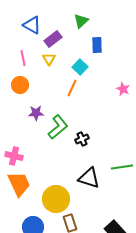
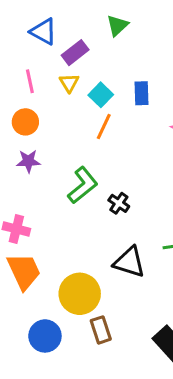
blue rectangle: (97, 45) -> (141, 93), moved
cyan square: (80, 67) -> (101, 95), moved
purple star: (36, 113) -> (28, 161), moved
black cross: (82, 139) -> (119, 203), turned -32

